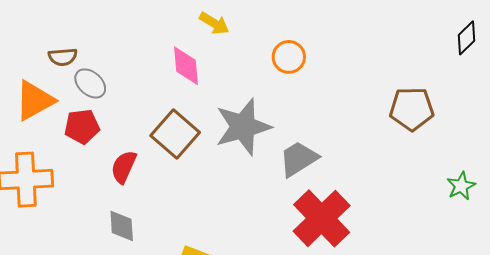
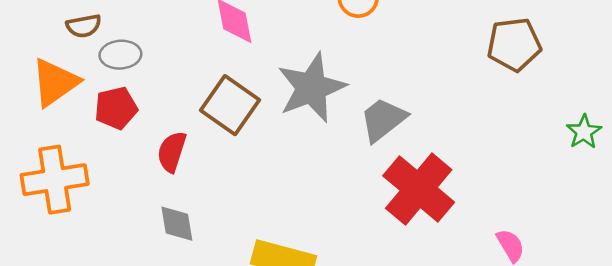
gray ellipse: (90, 83) -> (120, 55), turned -40

